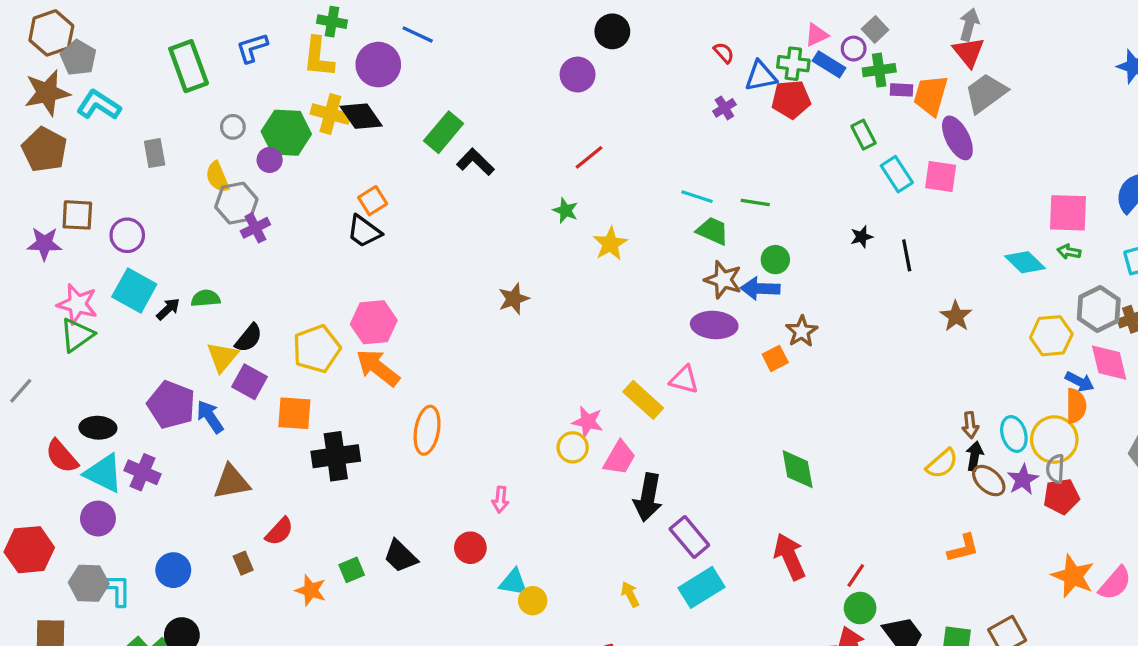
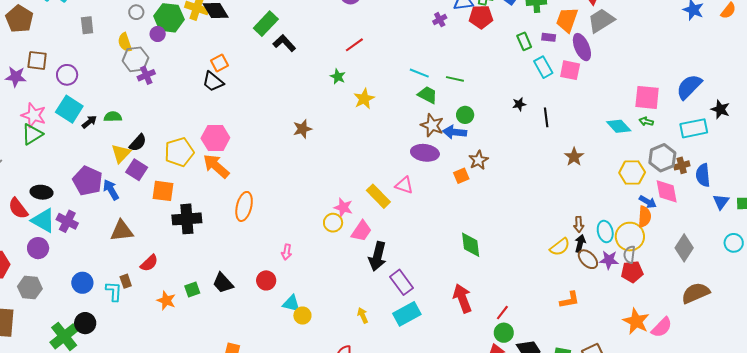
purple rectangle: (902, 90) -> (549, 37), moved
purple star: (1023, 480) -> (609, 260), turned 30
cyan L-shape: (118, 590) -> (114, 291), moved

